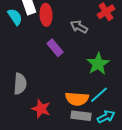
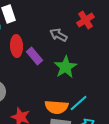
red ellipse: (46, 15) -> (17, 46), moved
green star: (98, 64) -> (66, 67), moved

